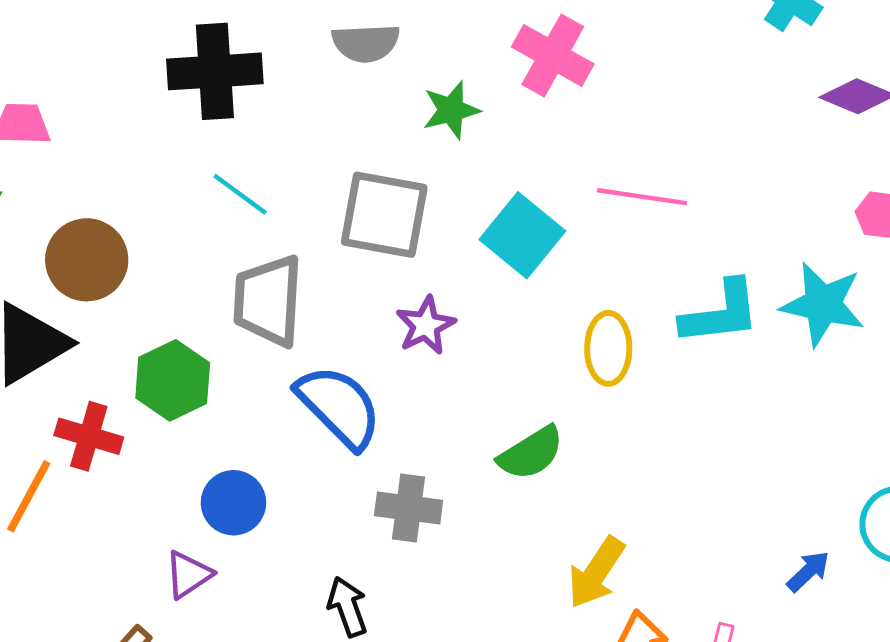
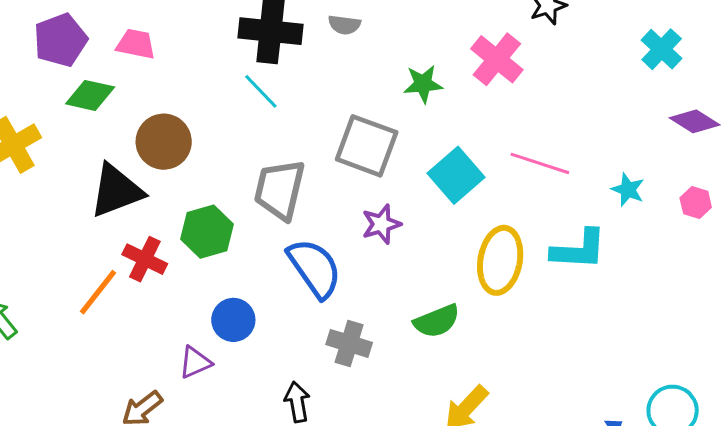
gray semicircle: (366, 43) -> (344, 25), moved, size x0.7
cyan line: (240, 194) -> (261, 91), moved
cyan star: (823, 304) -> (628, 190), moved, size x0.6
yellow ellipse: (608, 348) -> (500, 260), size x1.4

